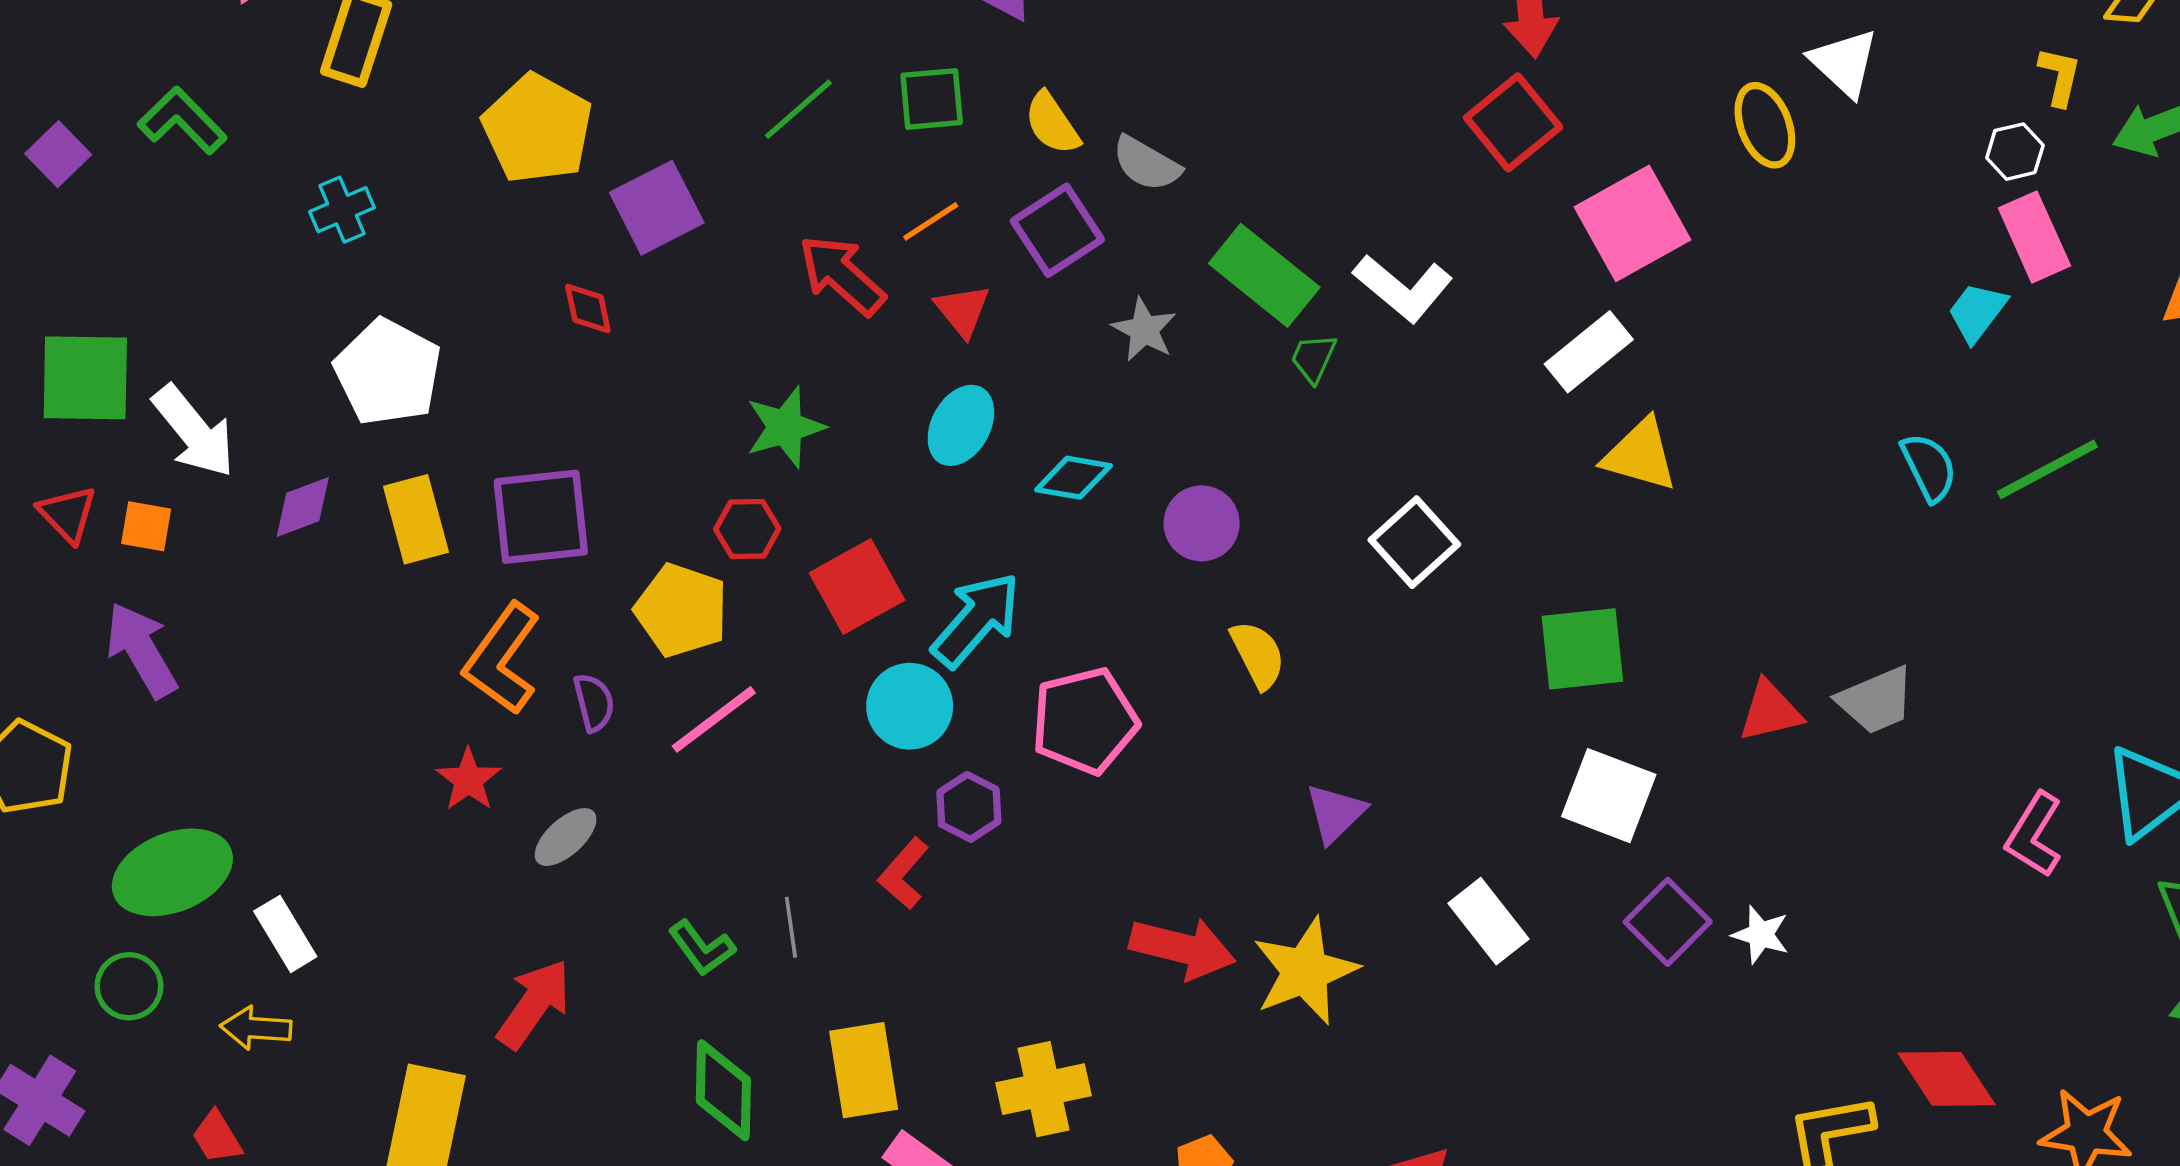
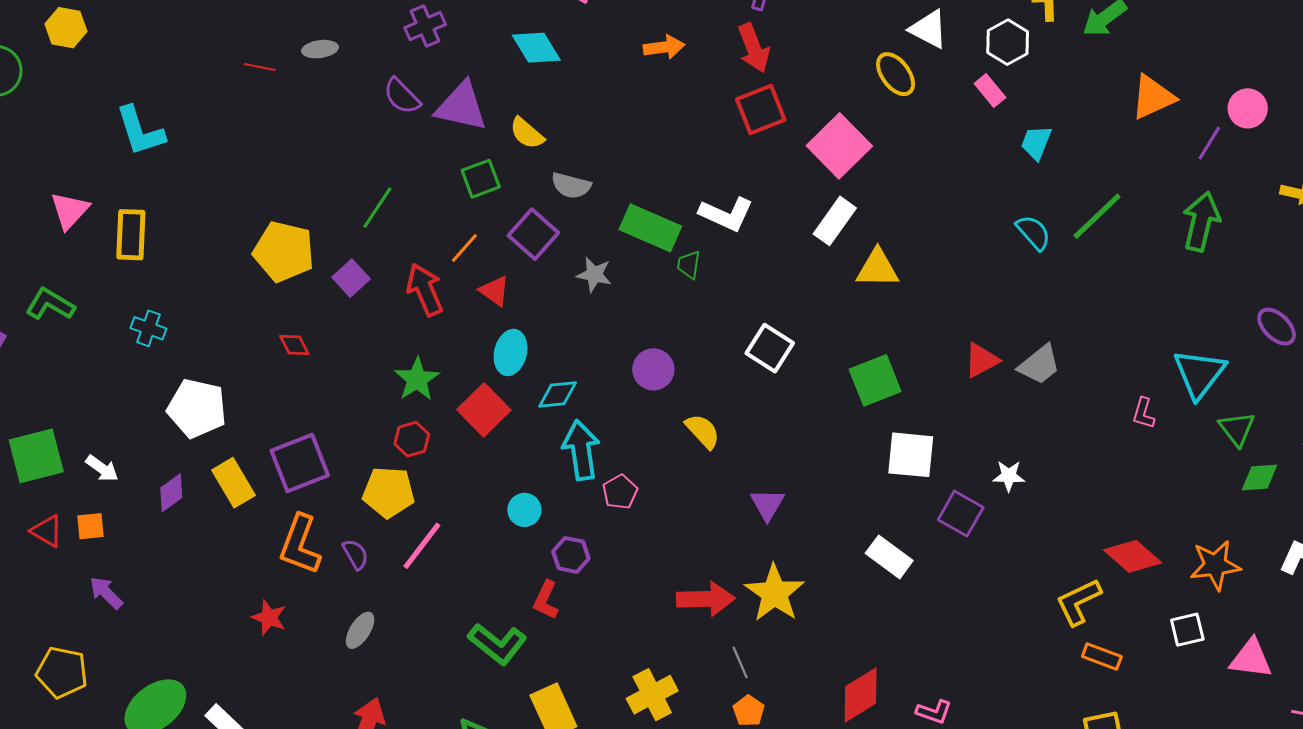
green square: (932, 99) -> (481, 179), moved
red square: (1513, 122) -> (761, 110), turned 33
yellow semicircle: (1052, 123) -> (527, 133), moved
yellow pentagon: (538, 129) -> (284, 252), moved
white hexagon: (2015, 152) -> (1008, 42), moved, size x1.4
purple square: (657, 208) -> (351, 278), moved, size x0.7
cyan cross: (342, 210) -> (148, 328), turned -32
pink rectangle: (2034, 237) -> (990, 91), moved, size x0.7
red arrow: (842, 275) -> (425, 290), turned 40
white arrow: (194, 431) -> (102, 468), size x0.6
cyan diamond: (1073, 478) -> (558, 394), moved
red square: (857, 586) -> (484, 410), moved
cyan arrow: (976, 620) -> (581, 450), moved, turned -34
purple arrow: (141, 650) -> (106, 593), size x0.7
cyan circle: (910, 706) -> (524, 510), size x0.7
red triangle: (1770, 711) -> (981, 360), moved
pink pentagon: (1085, 721) -> (620, 492), size x0.6
red star: (468, 780) -> (269, 618), moved
pink L-shape: (2034, 835) -> (1144, 413), size x0.7
white rectangle: (1489, 921) -> (889, 557), moved
gray line: (791, 927) -> (740, 662), moved
white star: (1761, 935) -> (1009, 476), moved
green L-shape: (702, 948) -> (497, 644), moved, size x1.5

